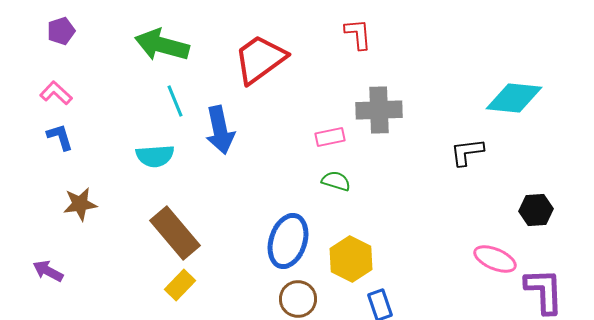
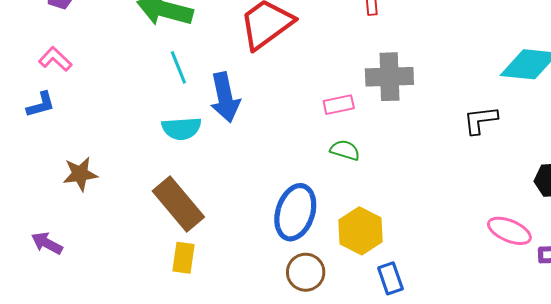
blue L-shape: (60, 137) -> (41, 105), moved, turned 92
cyan semicircle: (155, 156) -> (181, 128), moved
yellow rectangle: (180, 285) -> (184, 258), turned -36

